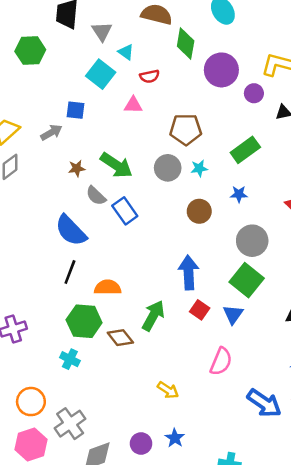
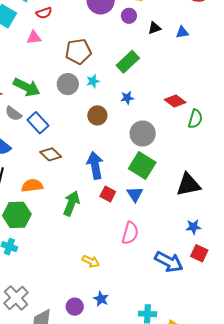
brown diamond: (120, 338) -> (51, 154), moved

